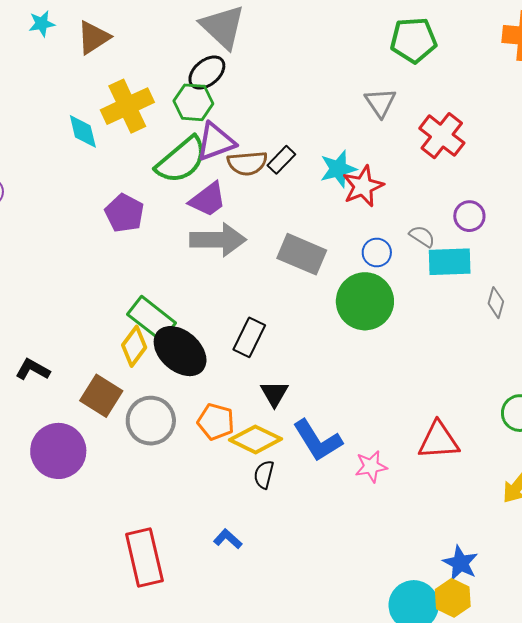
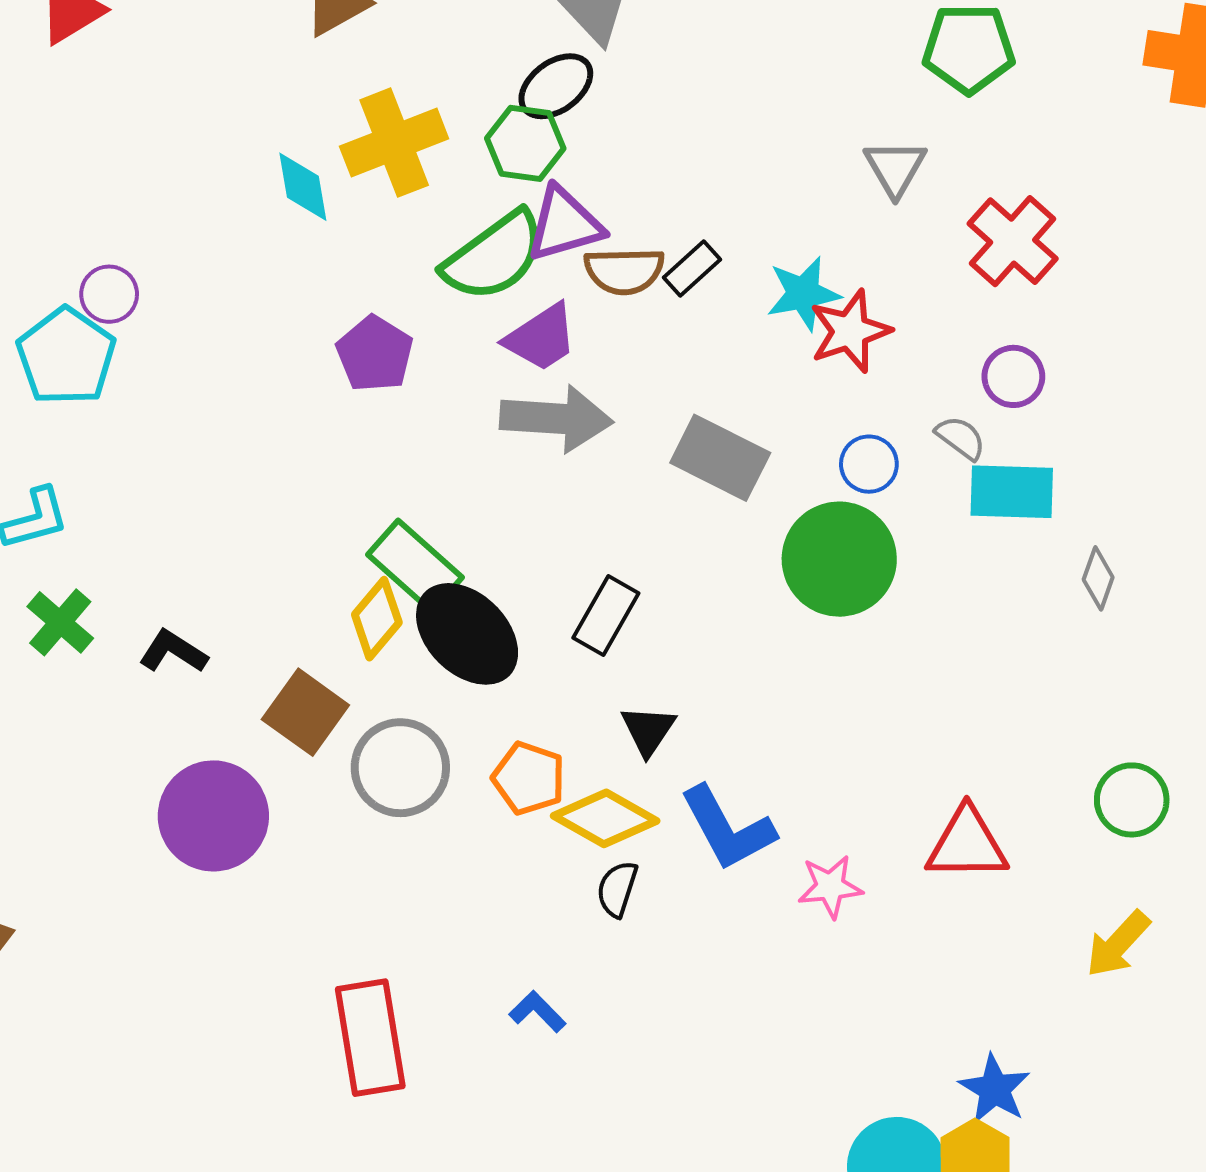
purple circle: (469, 216) -> (1013, 376), moved

